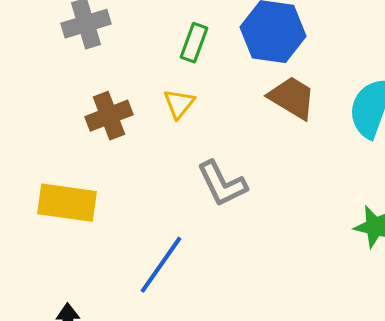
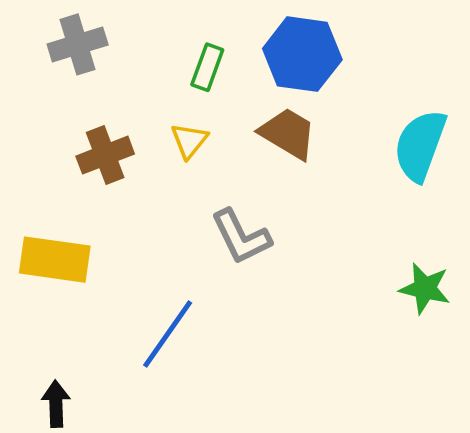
brown trapezoid: (292, 98) -> (288, 133), moved

